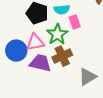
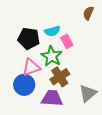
blue circle: (16, 51) -> (24, 85), moved
purple trapezoid: (40, 63) -> (52, 98), moved

